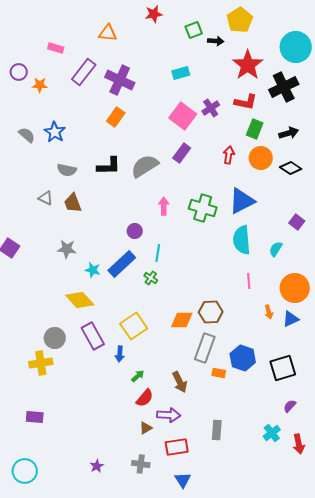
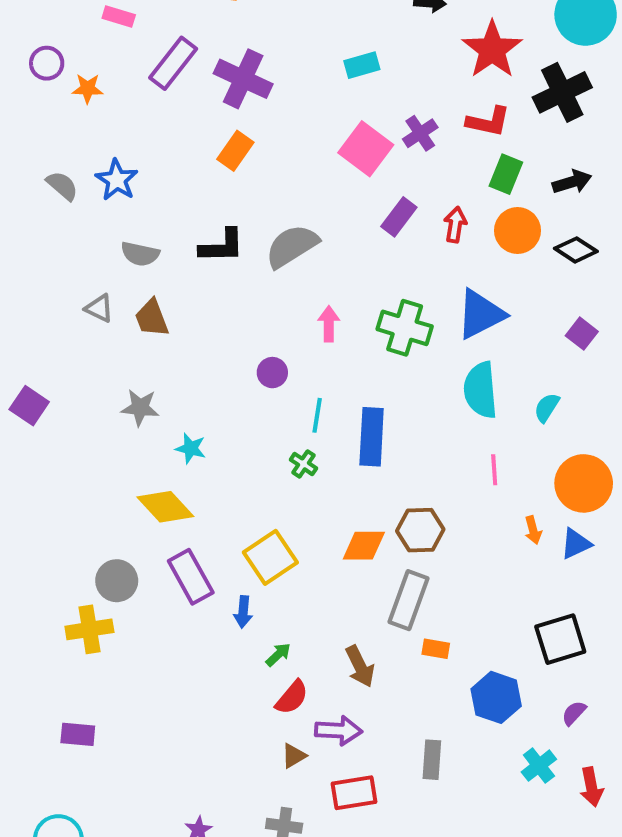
purple rectangle: (182, 153) -> (399, 217), moved
purple square: (297, 222) -> (582, 334), moved
blue rectangle: (122, 264) -> (372, 437), moved, turned -44
blue hexagon: (243, 358) -> (496, 697), moved

